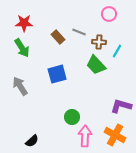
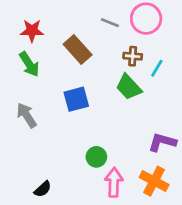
pink circle: (109, 14) -> (146, 19), size x1.5
gray line: (79, 32) -> (110, 23), moved
brown rectangle: (58, 37) -> (78, 49), size x1.5

